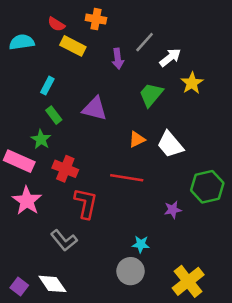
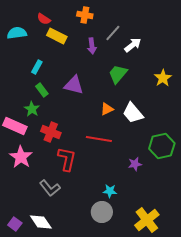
orange cross: (96, 19) -> (85, 15), moved
yellow star: (192, 83) -> (163, 78), moved

